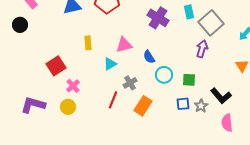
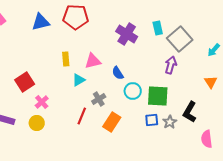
yellow rectangle: (88, 43) -> (66, 59), moved
green square: (189, 80) -> (158, 96), size x1.6
black L-shape: (221, 96) -> (190, 112), turned 70
pink semicircle: (227, 123) -> (207, 139), moved

